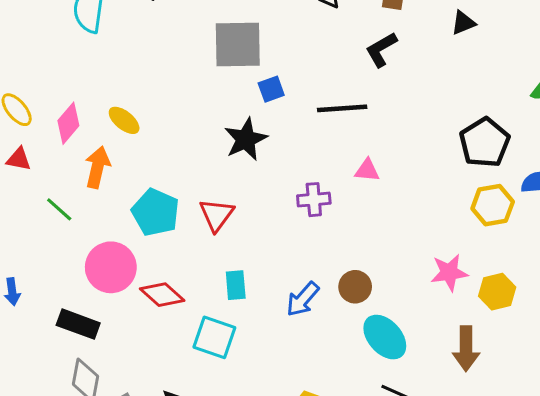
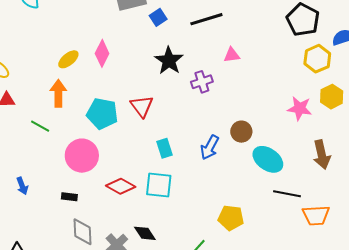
yellow ellipse: (124, 120) -> (68, 59), turned -65
pink diamond: (68, 123) -> (102, 53), moved
black star: (246, 139) -> (169, 61), moved
pink star: (449, 273) -> (300, 108), turned 30
yellow hexagon: (497, 292) -> (332, 97), moved
red diamond: (162, 295) -> (121, 186), moved
black rectangle: (78, 324) -> (69, 197), size x0.6

